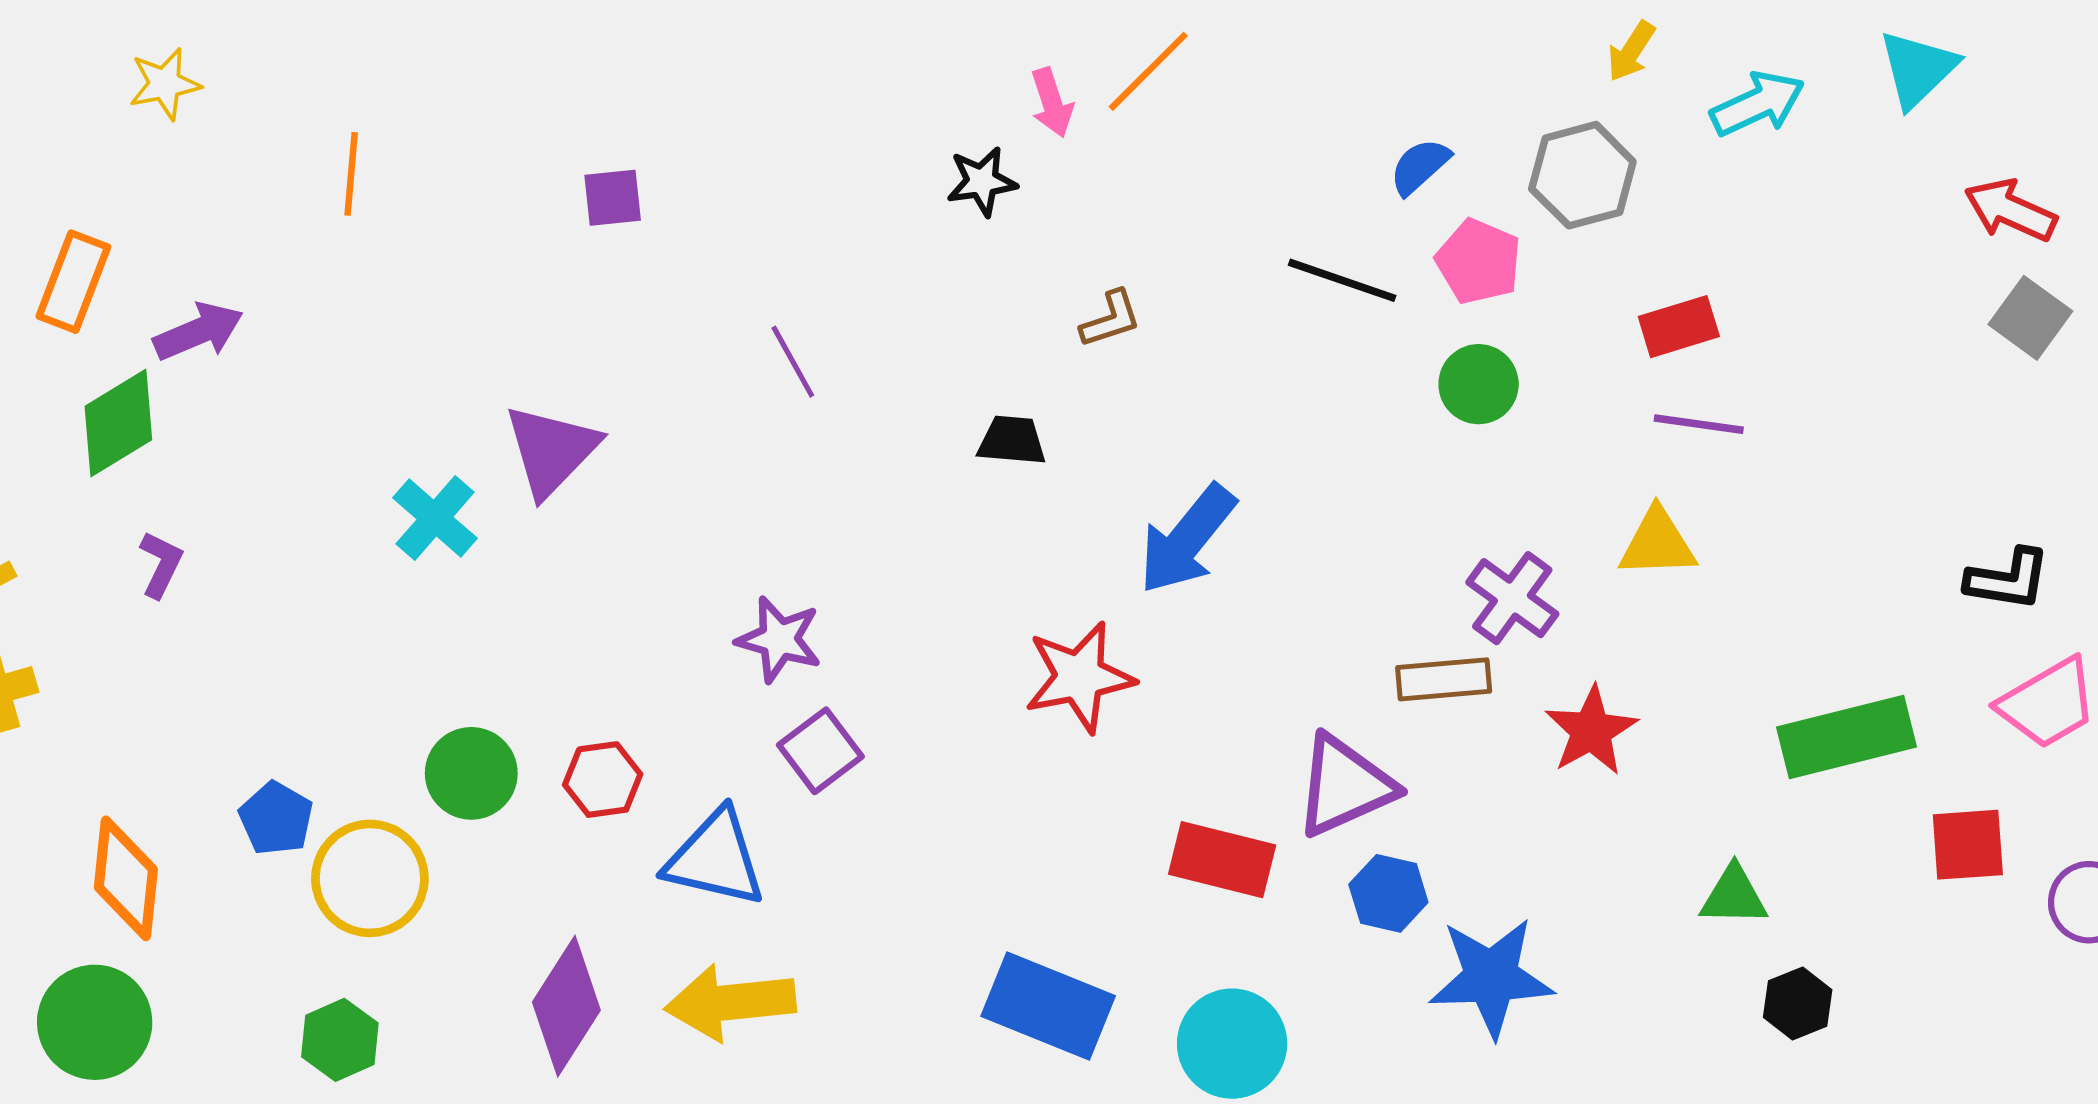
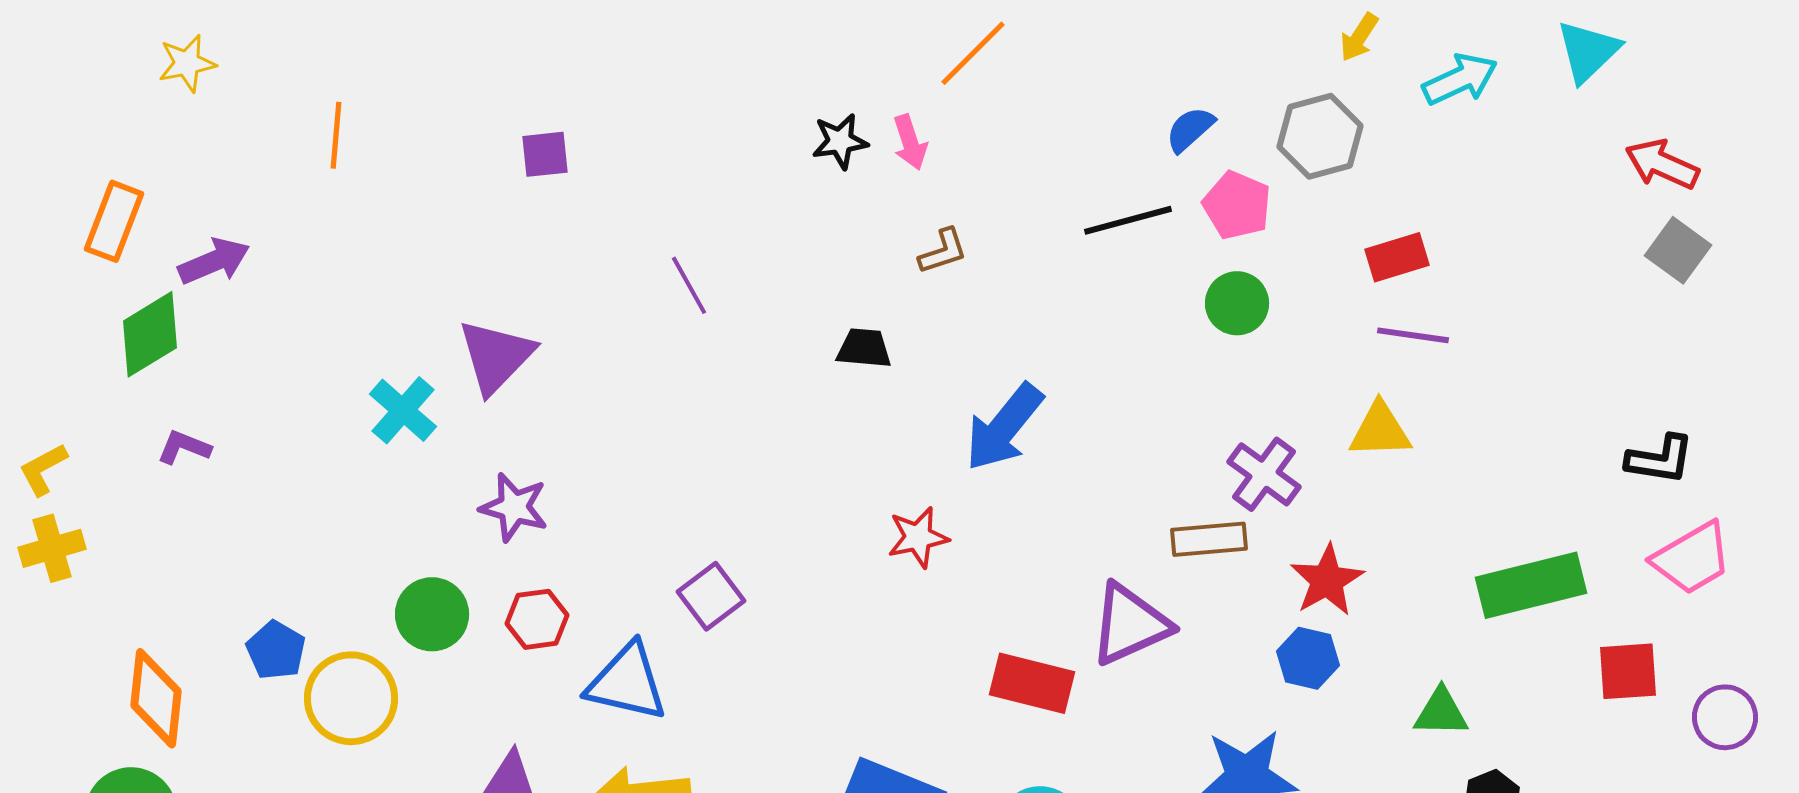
pink arrow: (1052, 103) -> (910, 142), moved
black line: (1342, 280) -> (1128, 220), turned -34
purple L-shape: (161, 564) -> (184, 447), turned -94
purple star: (779, 639) -> (514, 507), moved
red star: (1079, 677) -> (918, 537), size x0.7
blue hexagon: (1388, 893) -> (1308, 658), moved

